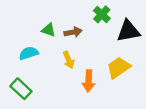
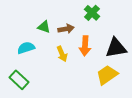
black triangle: (128, 31) -> (116, 48), moved
yellow trapezoid: (118, 68) -> (107, 75), moved
orange arrow: (89, 81) -> (85, 46), moved

